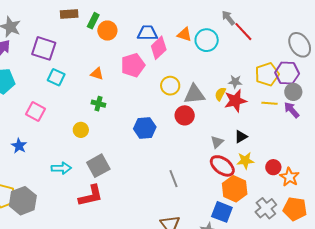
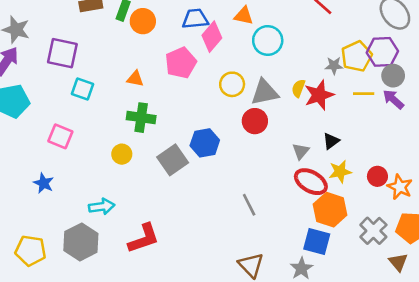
cyan circle: (207, 40) -> (268, 40), moved
gray star: (235, 82) -> (334, 66), moved
green cross: (98, 104) -> (141, 118), size x1.5
gray square: (98, 166) -> (173, 160), moved
gray hexagon: (23, 201) -> (81, 242), moved

